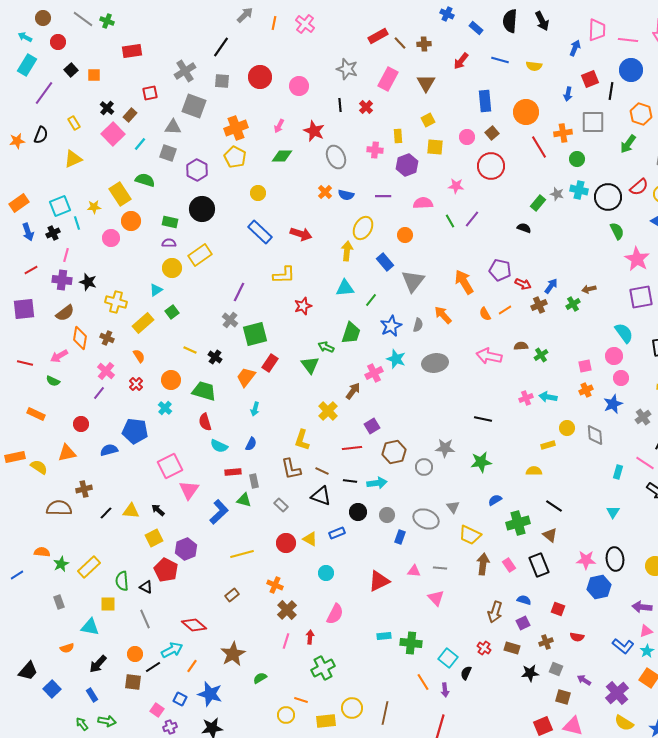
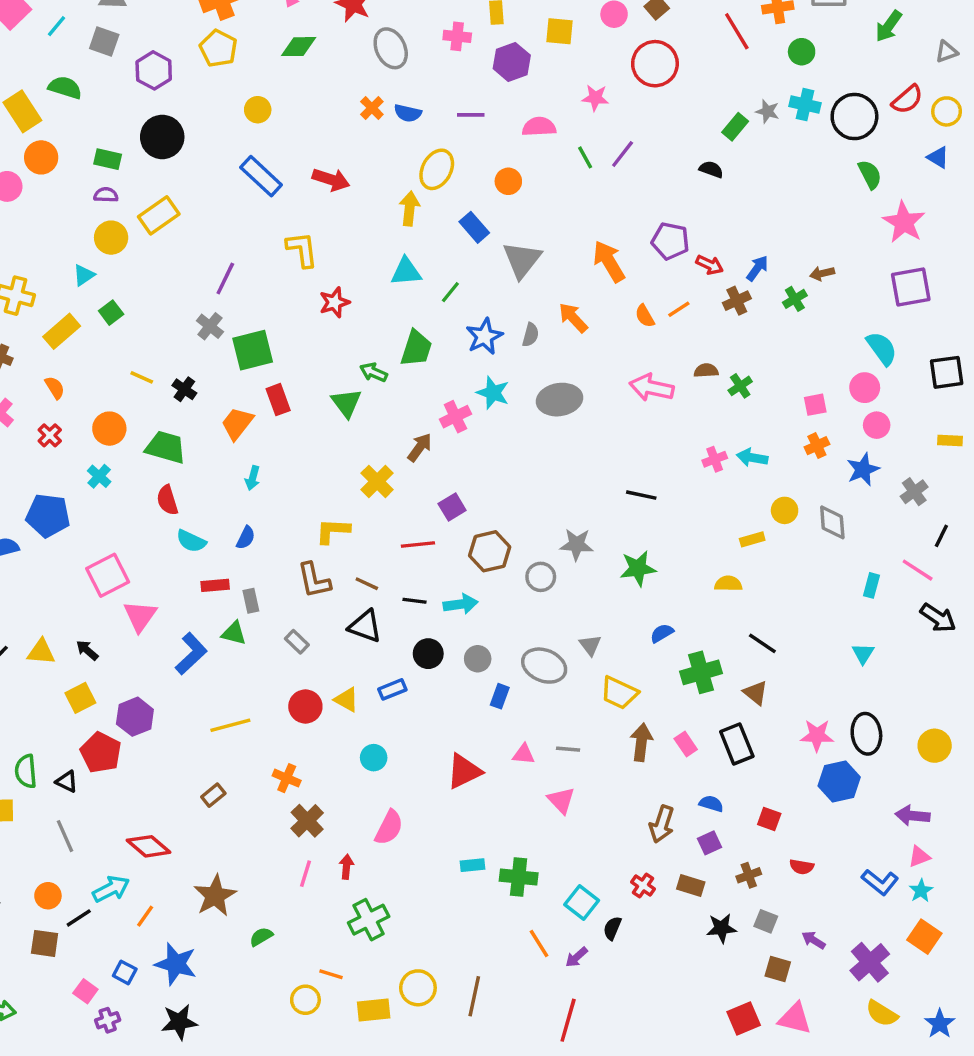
yellow L-shape: (284, 275) -> (302, 250), turned -95
red rectangle: (270, 363) -> (278, 400), turned -54
yellow L-shape: (302, 440) -> (333, 531), turned 75
purple arrow: (445, 690) -> (577, 957), turned 56

